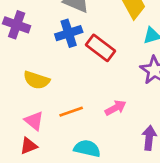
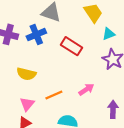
blue cross: (69, 33) -> (36, 35), moved
pink triangle: (34, 121) -> (27, 104), turned 35

